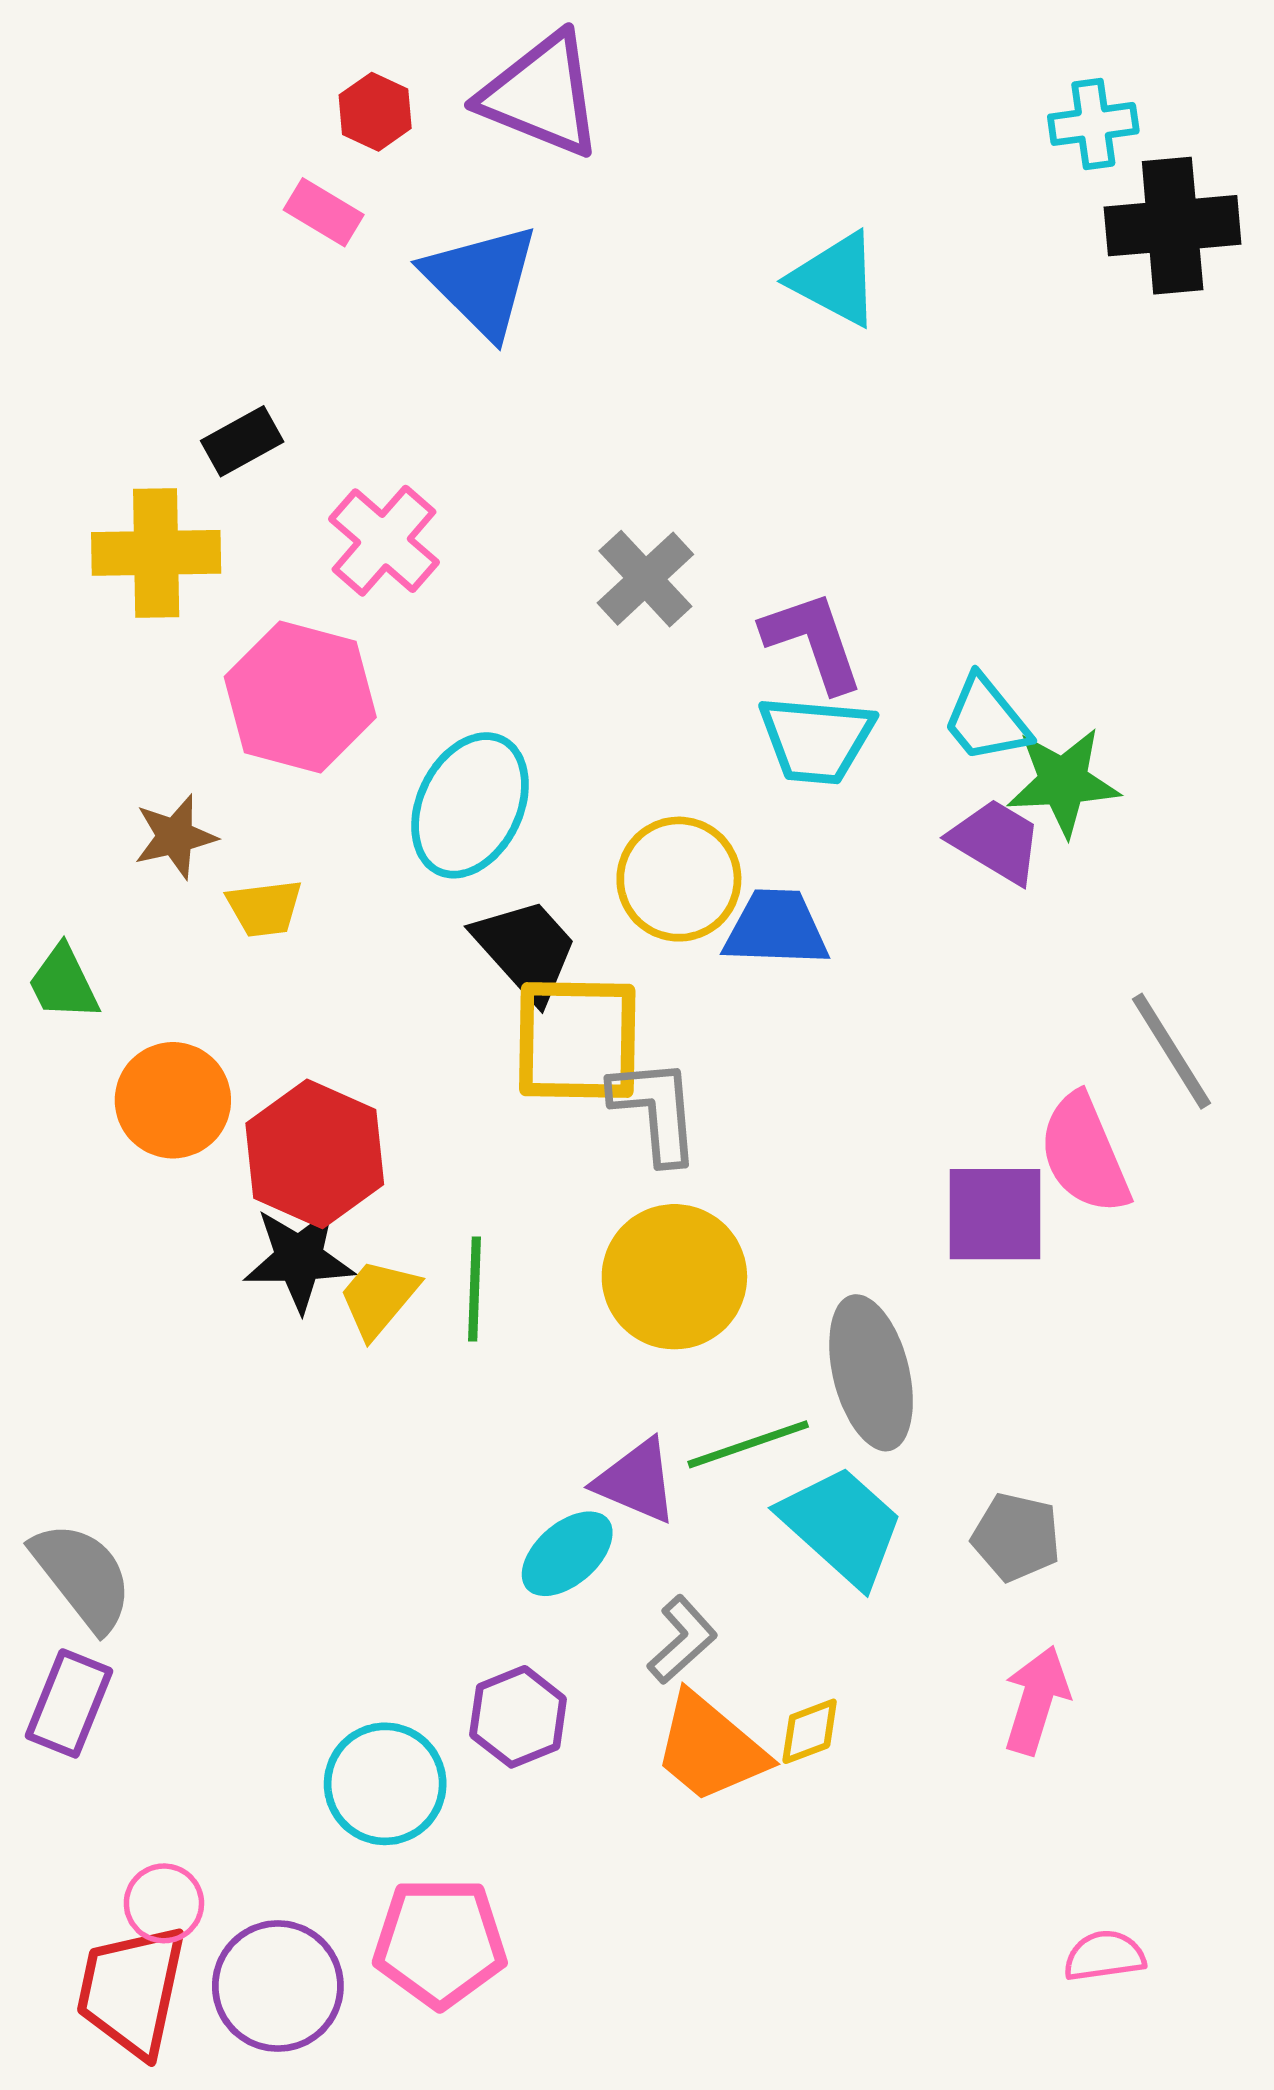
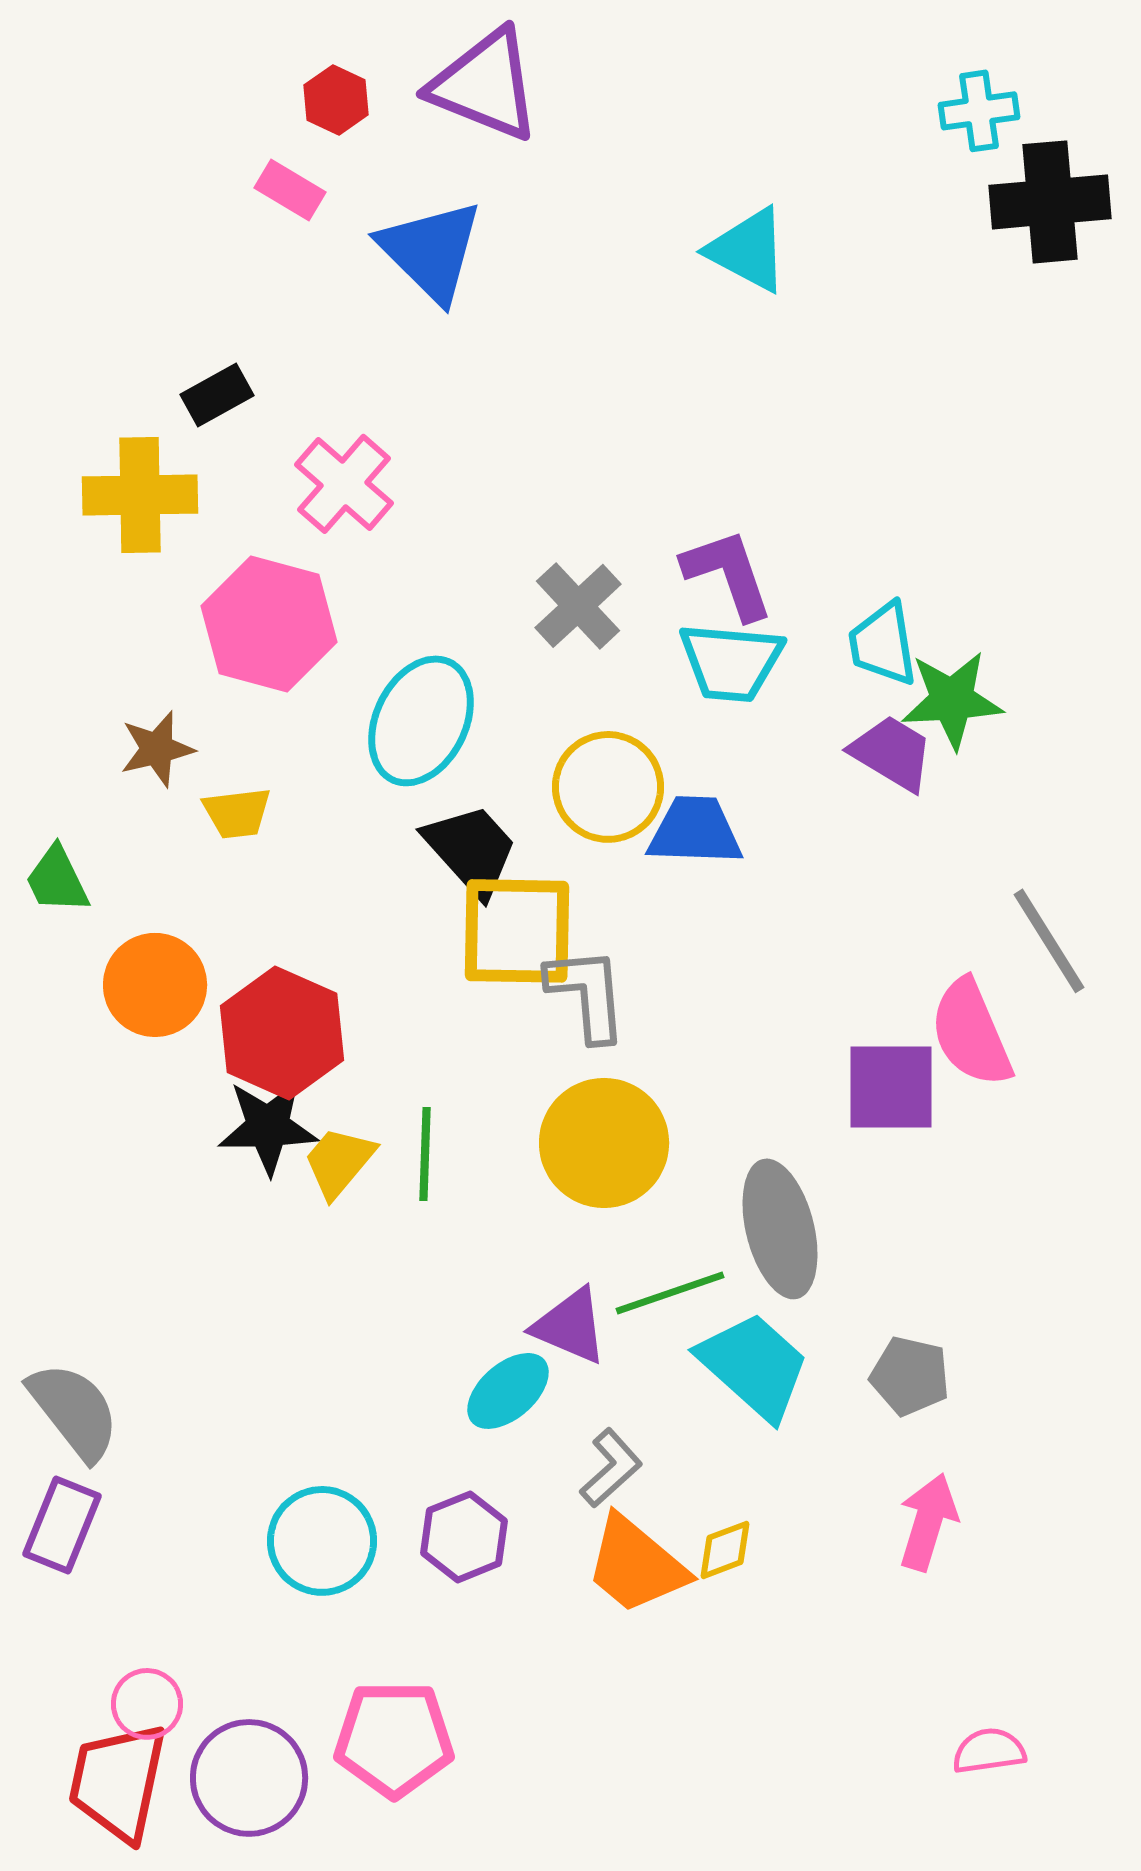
gray cross: (645, 579) -> (578, 606), moved
cyan trapezoid: (986, 719) -> (883, 644), turned 30
cyan circle: (385, 1784) -> (322, 1541), moved

